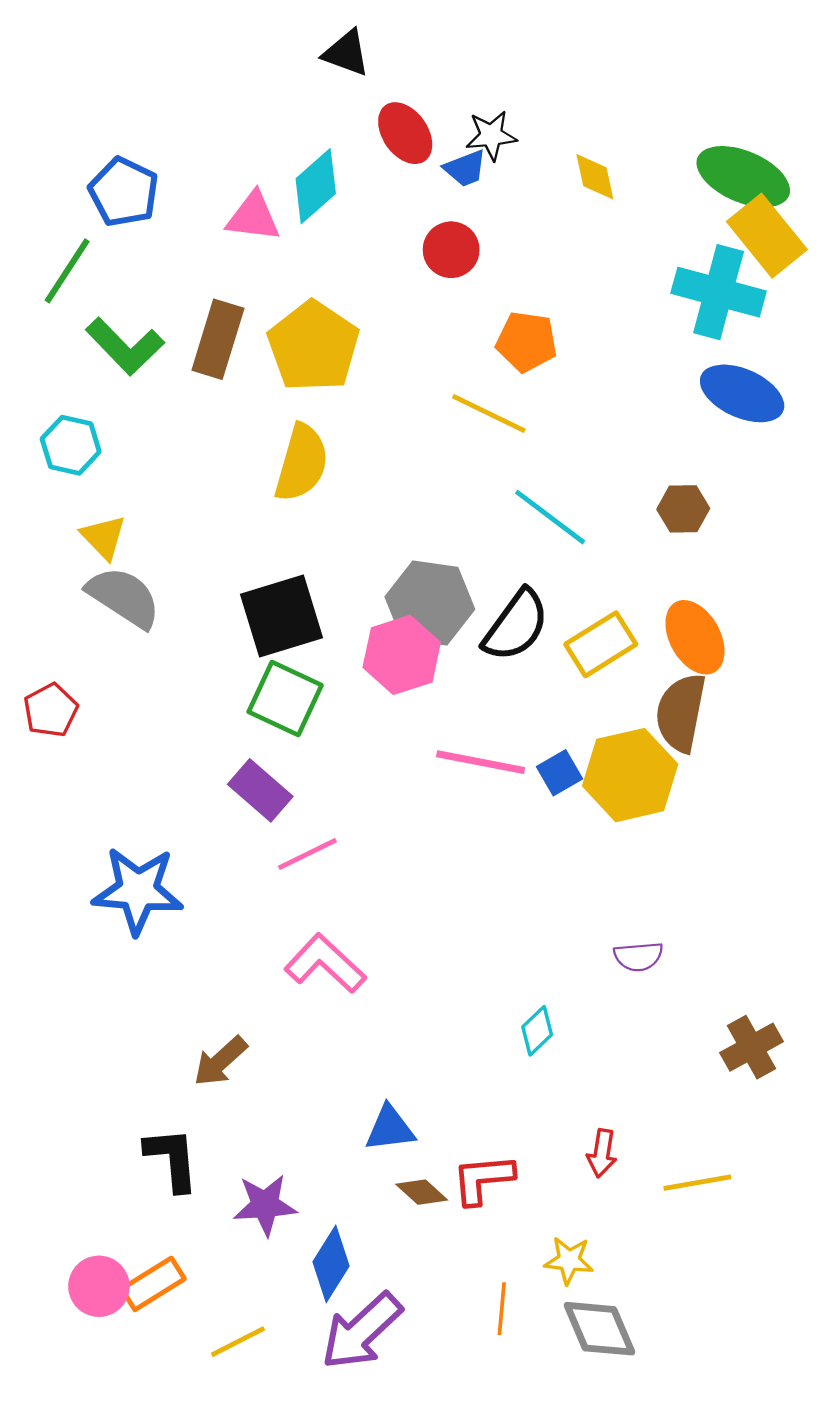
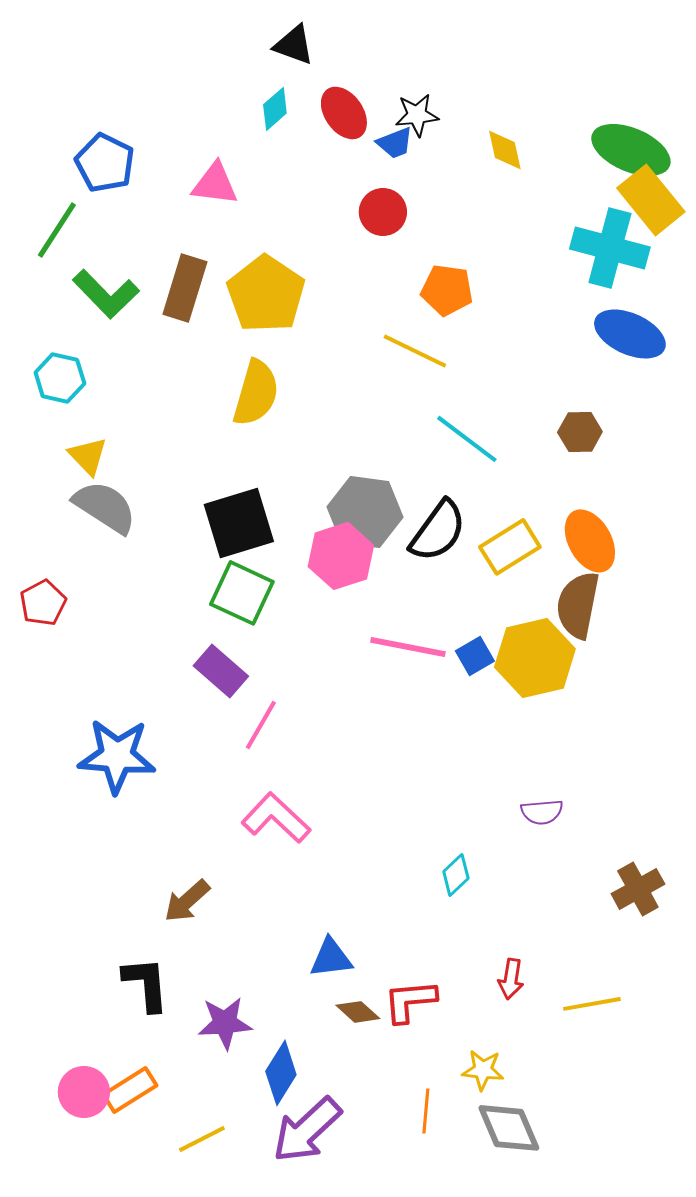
cyan diamond: (316, 186) -> (275, 109), moved, size x0.7
pink line: (307, 854) -> (261, 725), turned -34

